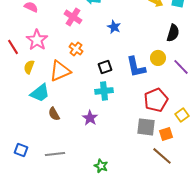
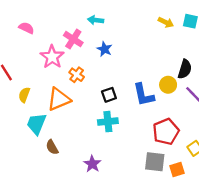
blue star: (114, 27) -> (105, 49), moved
black semicircle: (173, 33) -> (185, 69), moved
pink star: (37, 40) -> (52, 57), moved
cyan trapezoid: (40, 93) -> (36, 124), turned 150
purple star: (90, 118) -> (92, 164), moved

